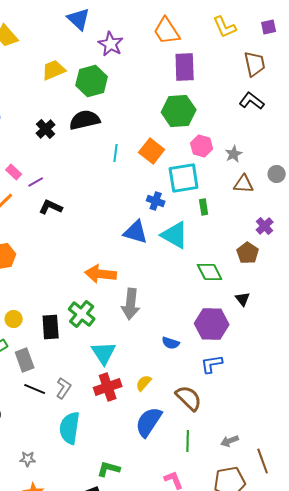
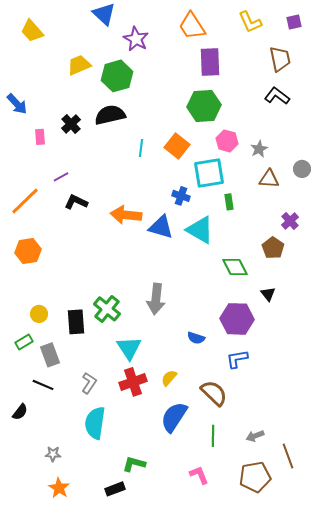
pink rectangle: (14, 172) -> (40, 137), moved, turned 42
orange arrow: (101, 274) -> (126, 215), moved
black line: (35, 389) -> (43, 385), moved

